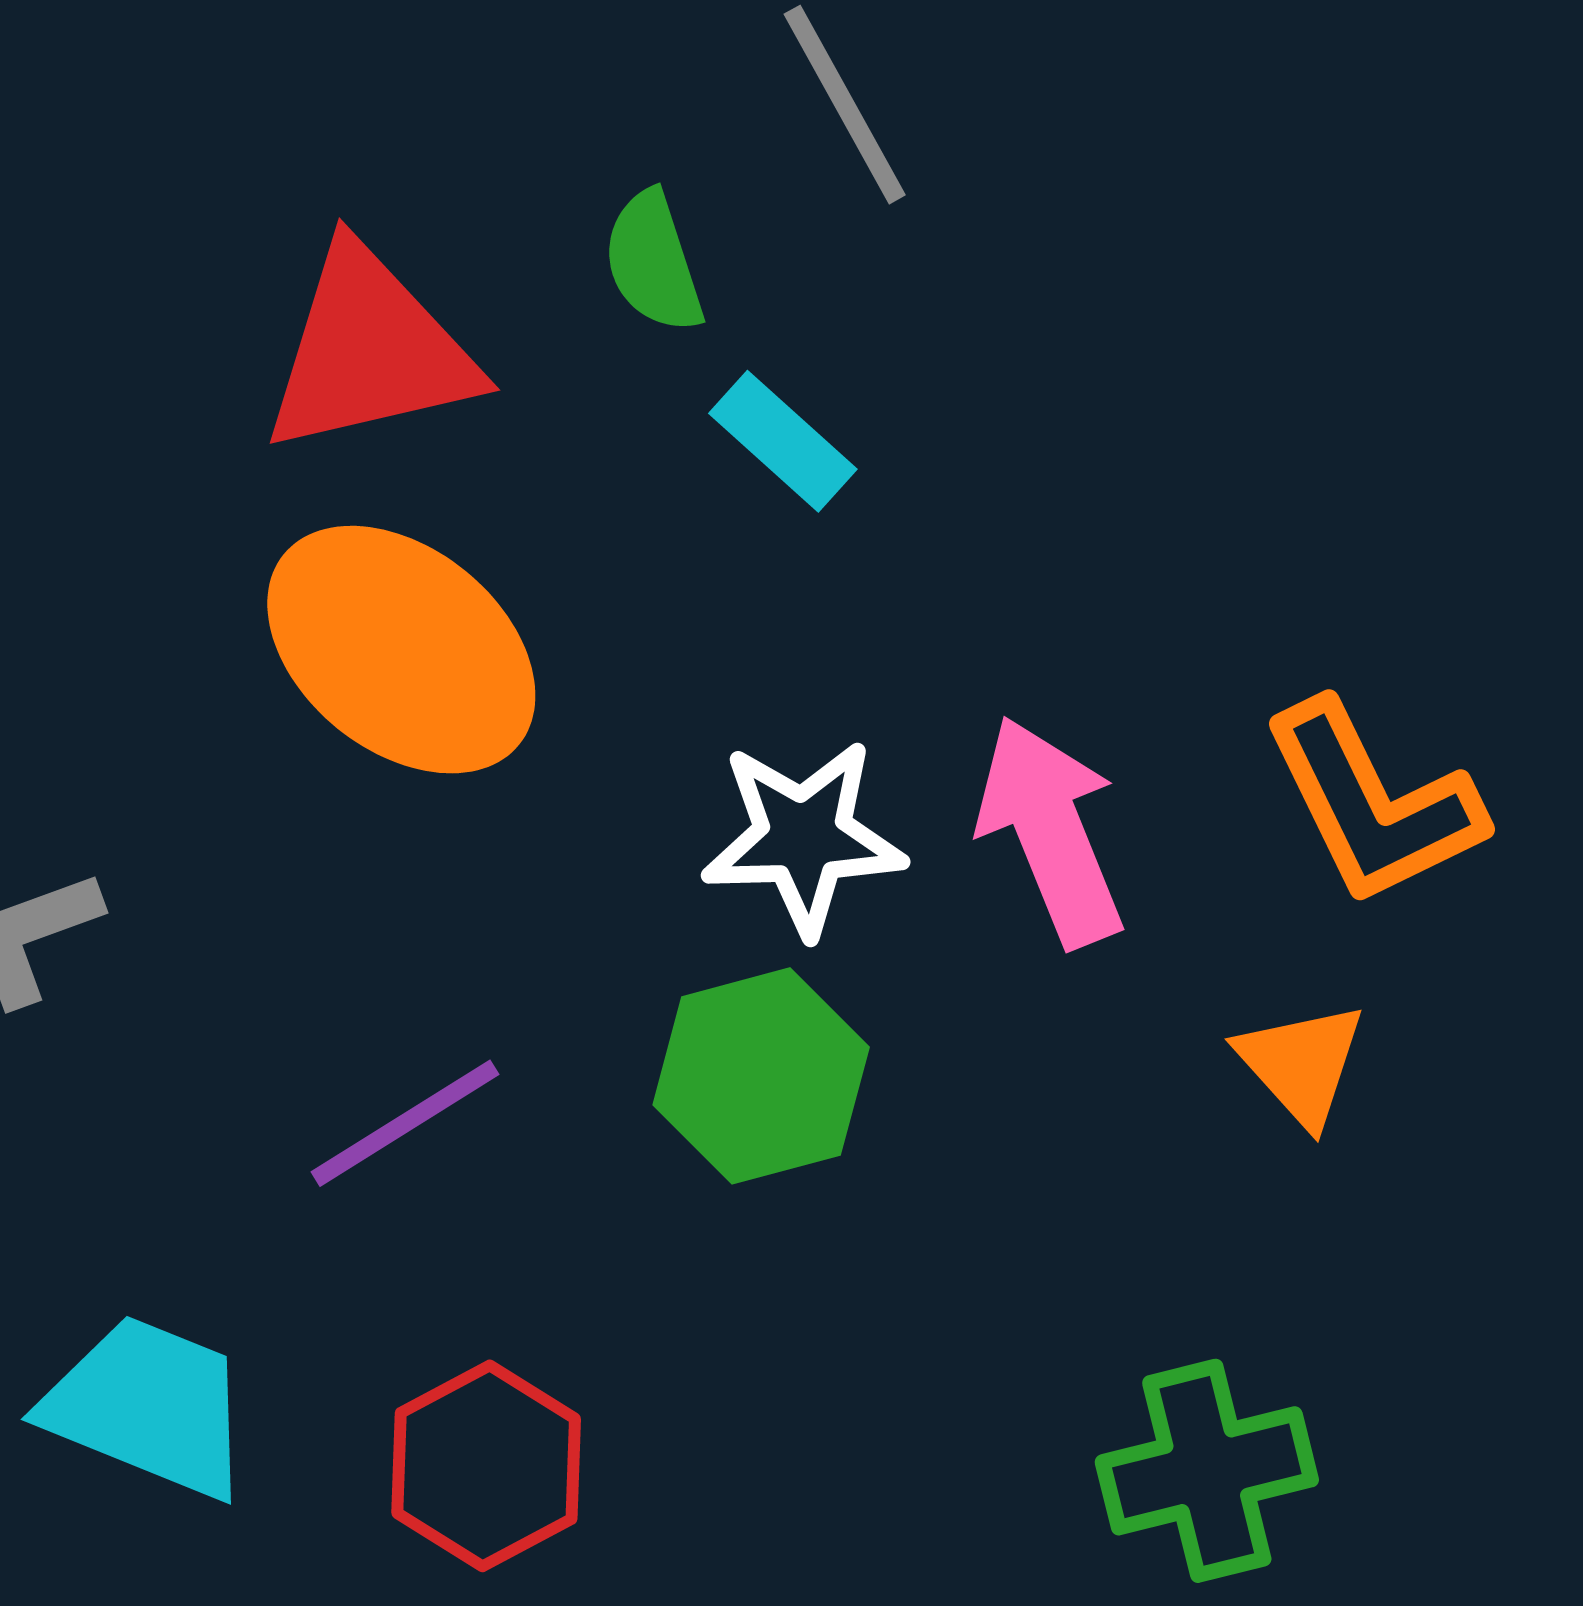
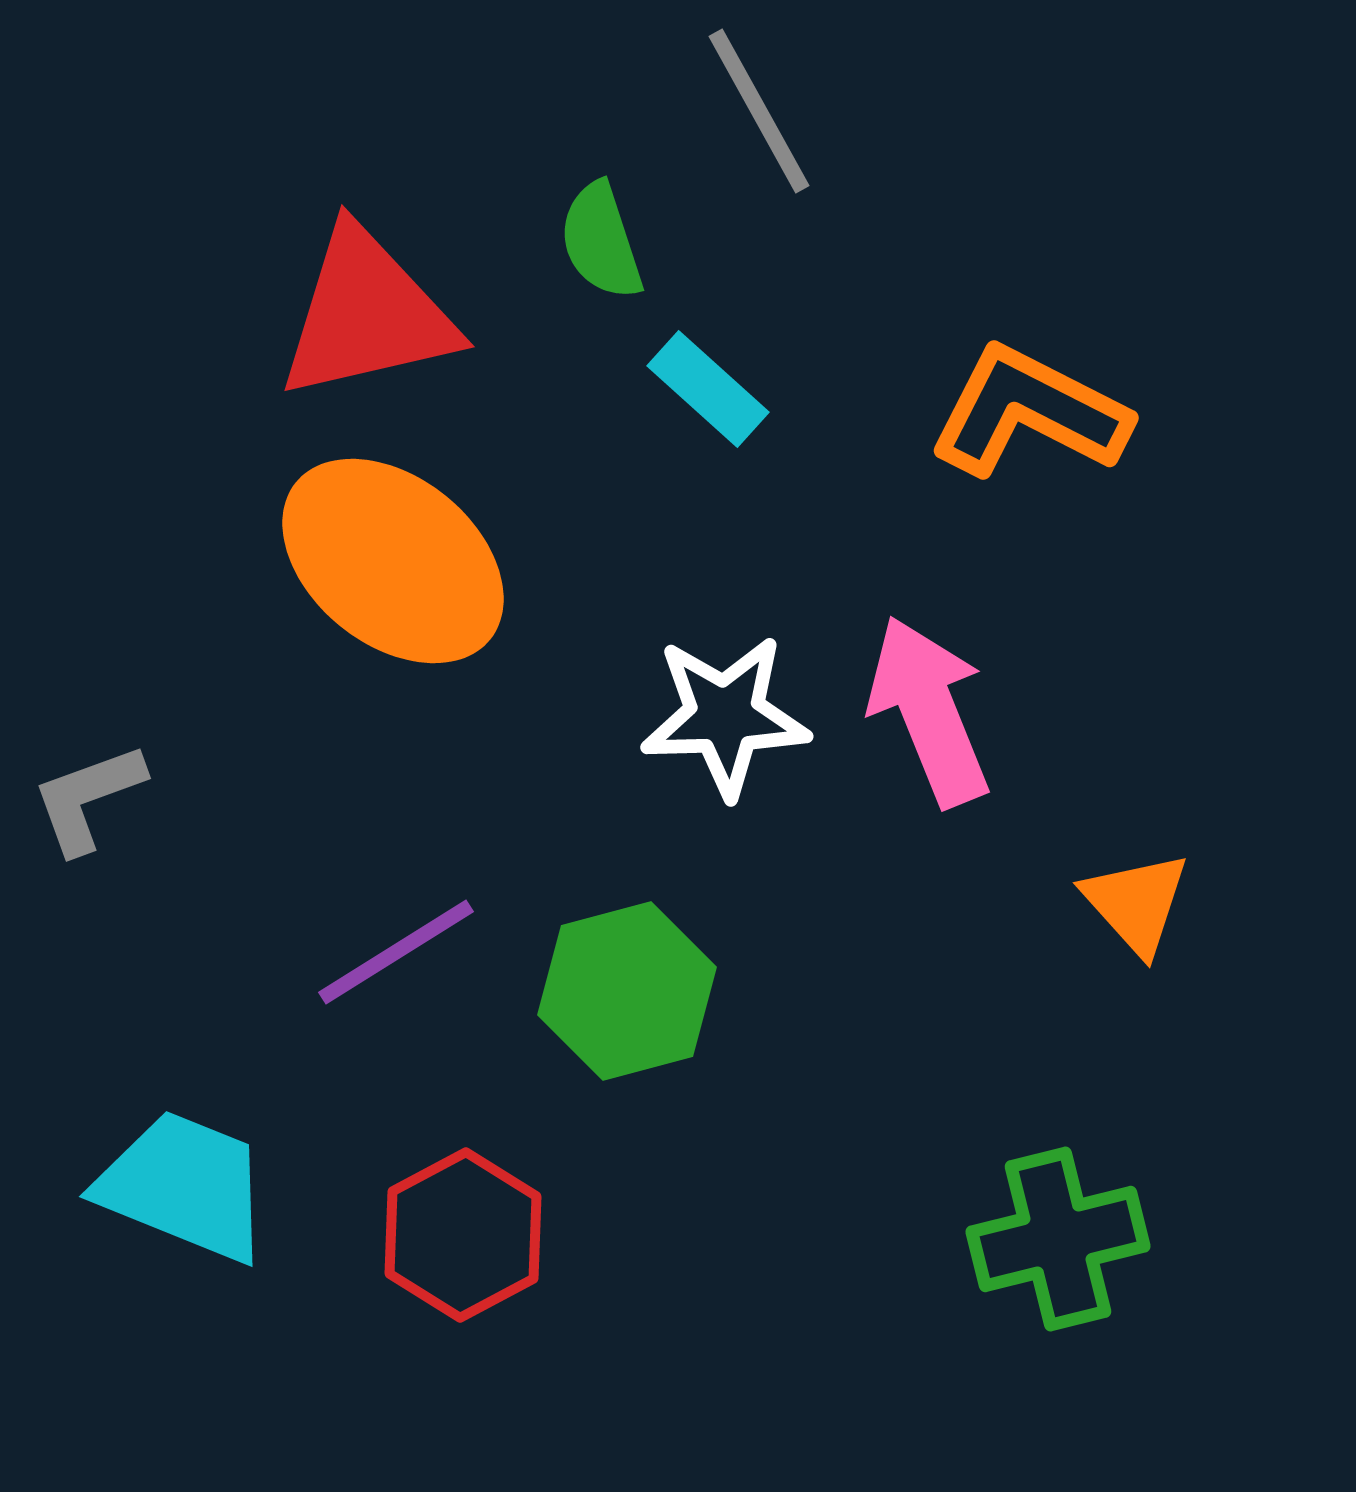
orange L-shape: (1373, 803) -> (1029, 412), moved, turned 143
green hexagon: (761, 1076) -> (627, 991), moved

